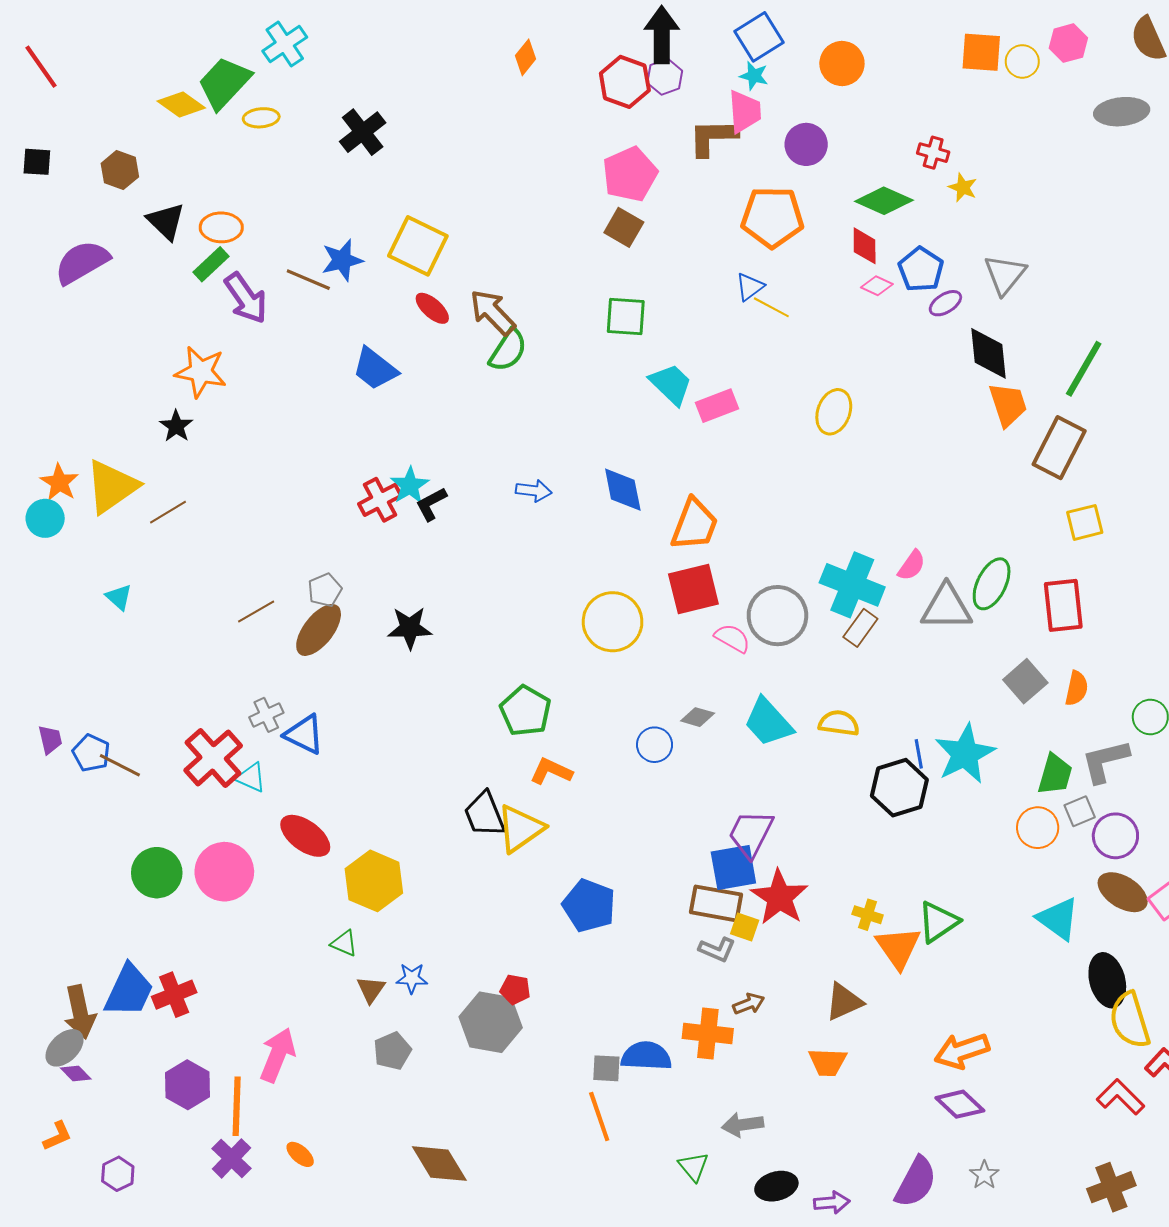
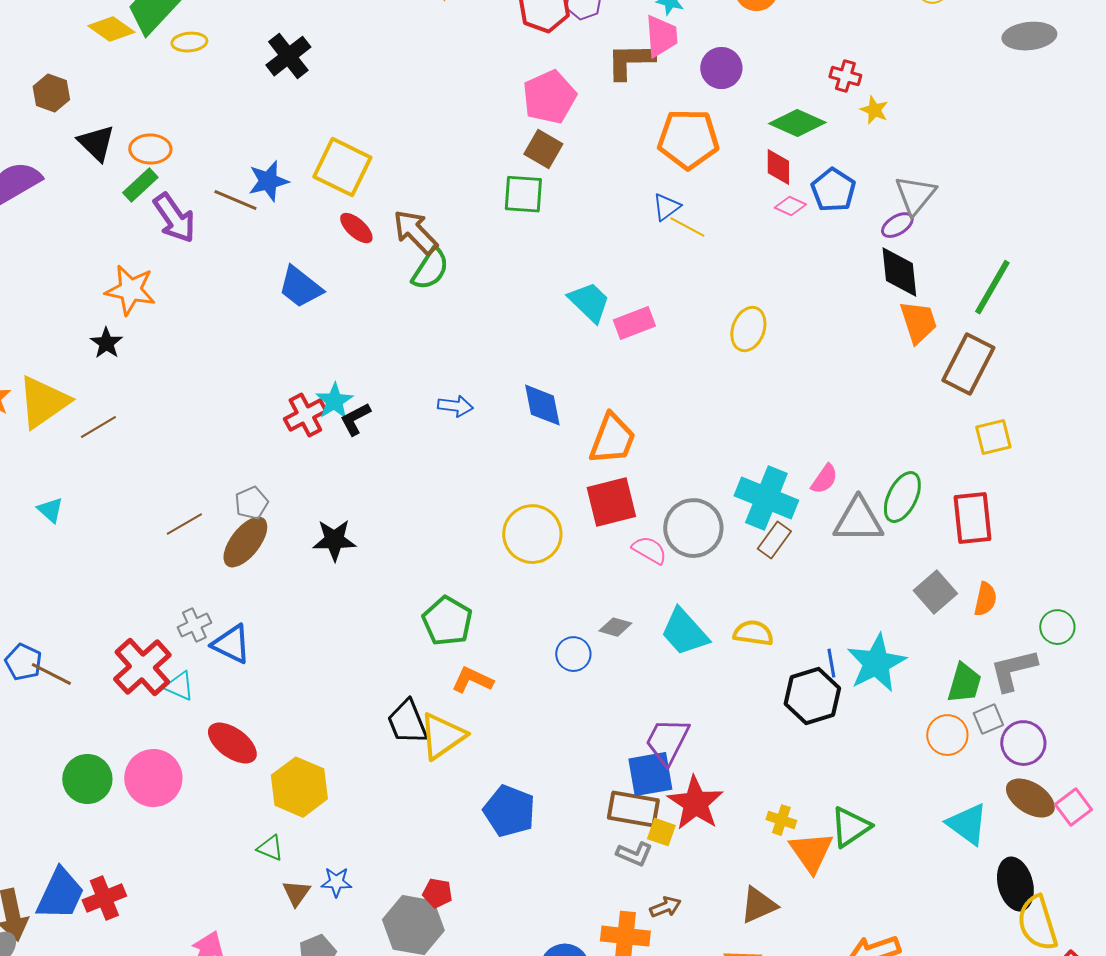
purple ellipse: (945, 303) -> (897, 225), moved
green square: (626, 317) -> (523, 194), moved

